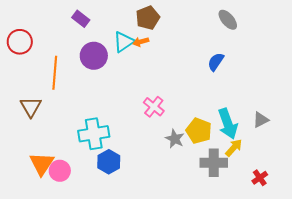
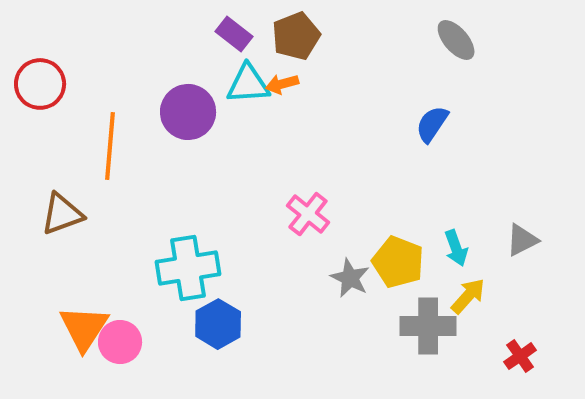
purple rectangle: (81, 19) -> (234, 34), moved
cyan triangle: (124, 42) -> (248, 84), turned 30
brown triangle: (31, 107) -> (62, 214), turned 40
cyan arrow: (228, 124) -> (456, 248), size x0.6

